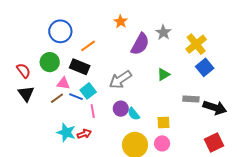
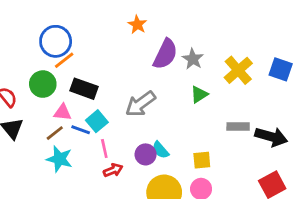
gray star: (163, 32) -> (193, 59), moved
yellow cross: (196, 44) -> (238, 70), moved
orange line: (88, 46) -> (64, 60), moved
blue square: (205, 67) -> (281, 69), moved, turned -30
purple circle: (121, 109) -> (146, 154), moved
cyan star: (66, 132) -> (59, 159), moved
red arrow: (84, 134) -> (113, 170), moved

